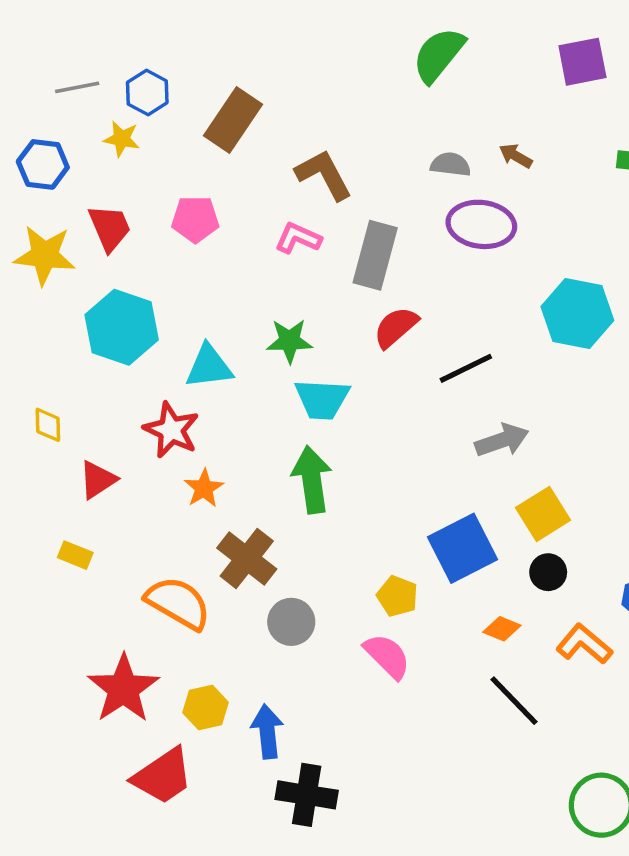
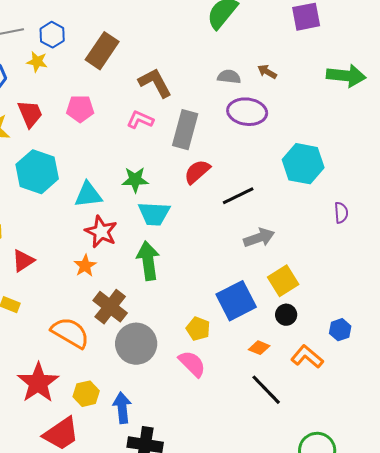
red star: (171, 430) -> (101, 232), moved
gray circle: (291, 622) -> (136, 344), size x1.5

